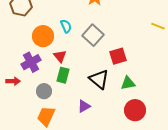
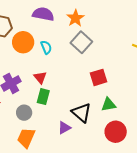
gray square: (93, 35) -> (81, 42), moved
orange circle: (43, 36) -> (23, 42), moved
black triangle: (99, 79) -> (81, 113), moved

